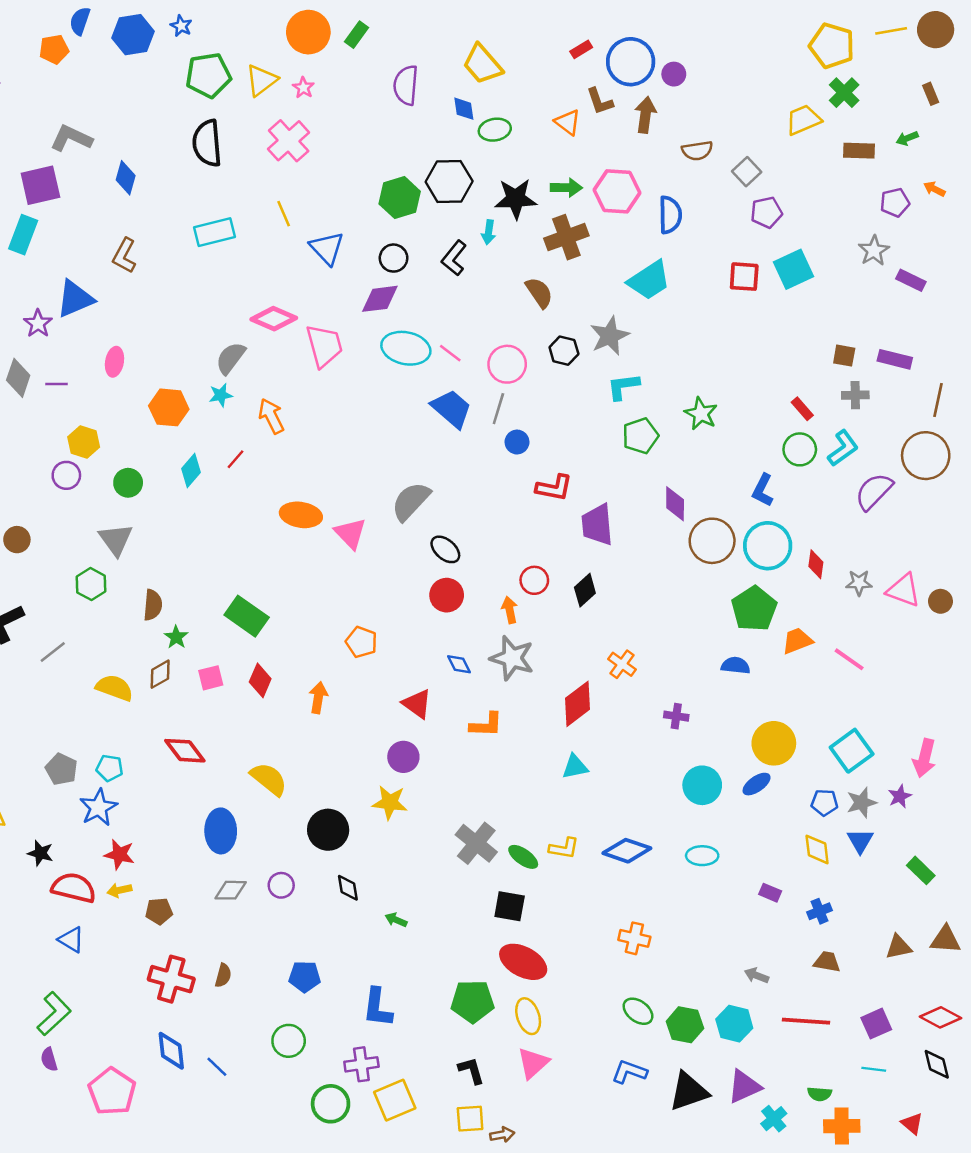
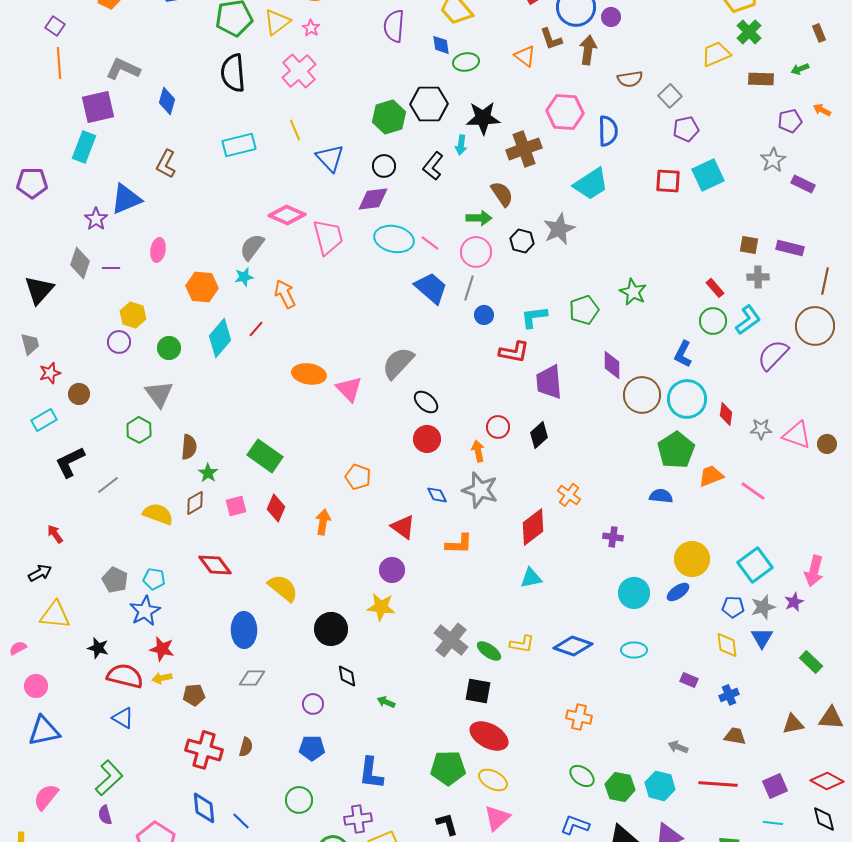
green arrow: (566, 188) -> (479, 218), moved
cyan L-shape: (623, 386) -> (534, 317), moved
cyan diamond: (191, 470) -> (220, 338), size x1.4
purple circle: (281, 885) -> (313, 704), moved
yellow ellipse: (528, 1016) -> (493, 780), turned -44

